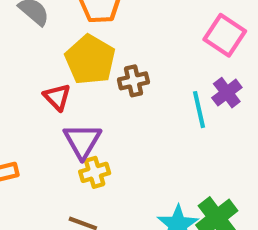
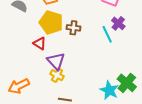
brown cross: (133, 81) -> (73, 28), turned 32
yellow cross: (95, 172) -> (57, 75), moved, turned -32

